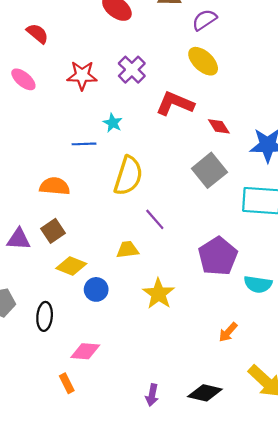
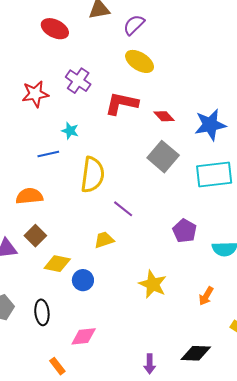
purple pentagon: (218, 256) -> (185, 231), size x0.7
yellow star: (159, 294) -> (153, 284), moved
orange rectangle: (67, 383) -> (57, 366), moved

